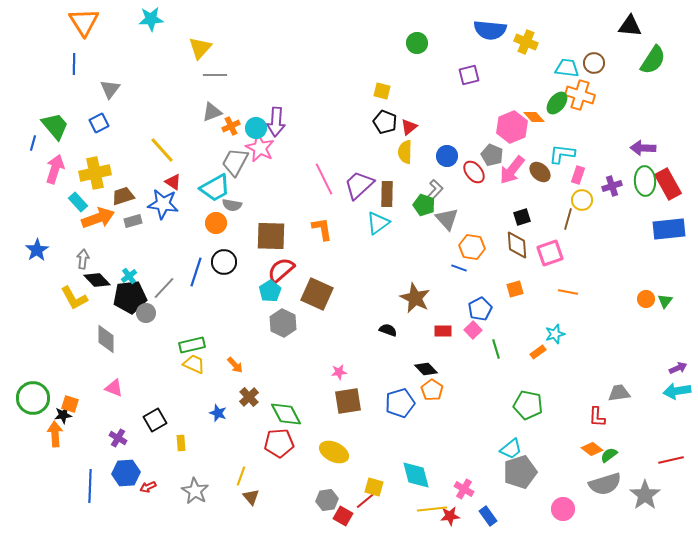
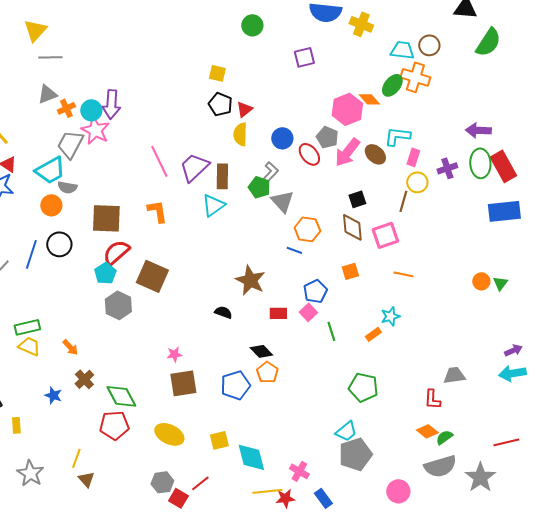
yellow square: (374, 487) -> (219, 440), moved, turned -30

